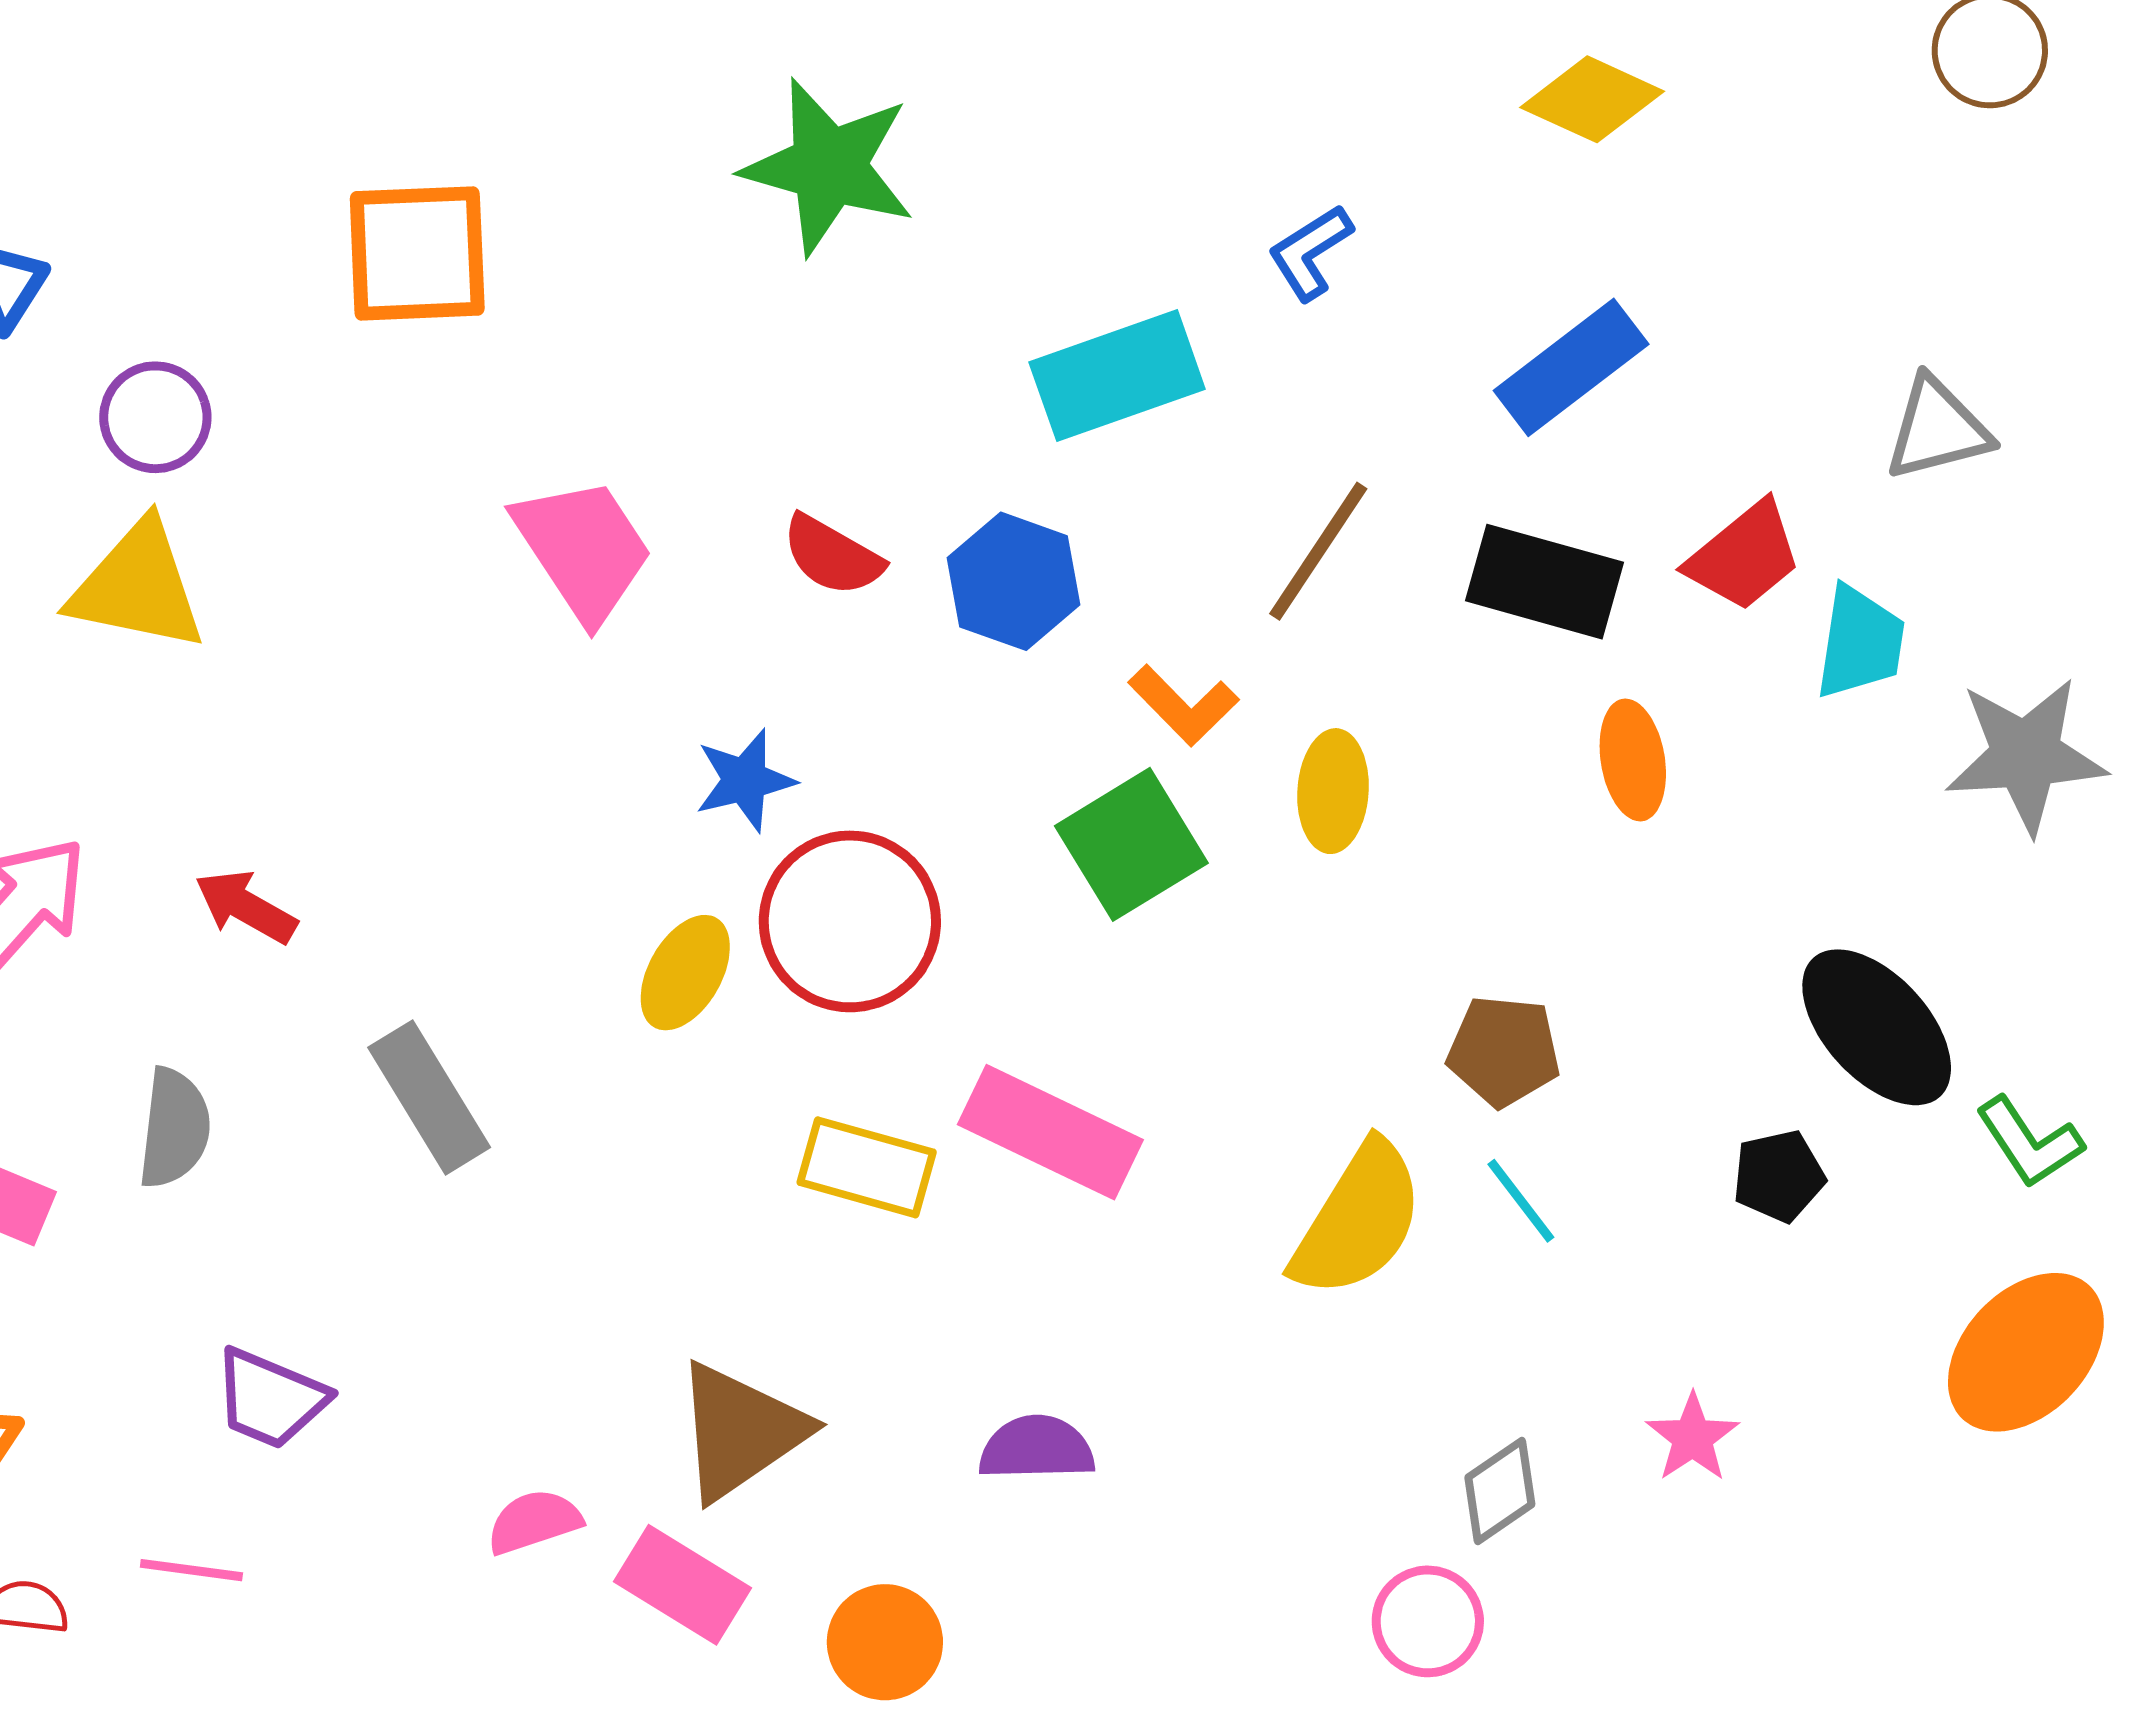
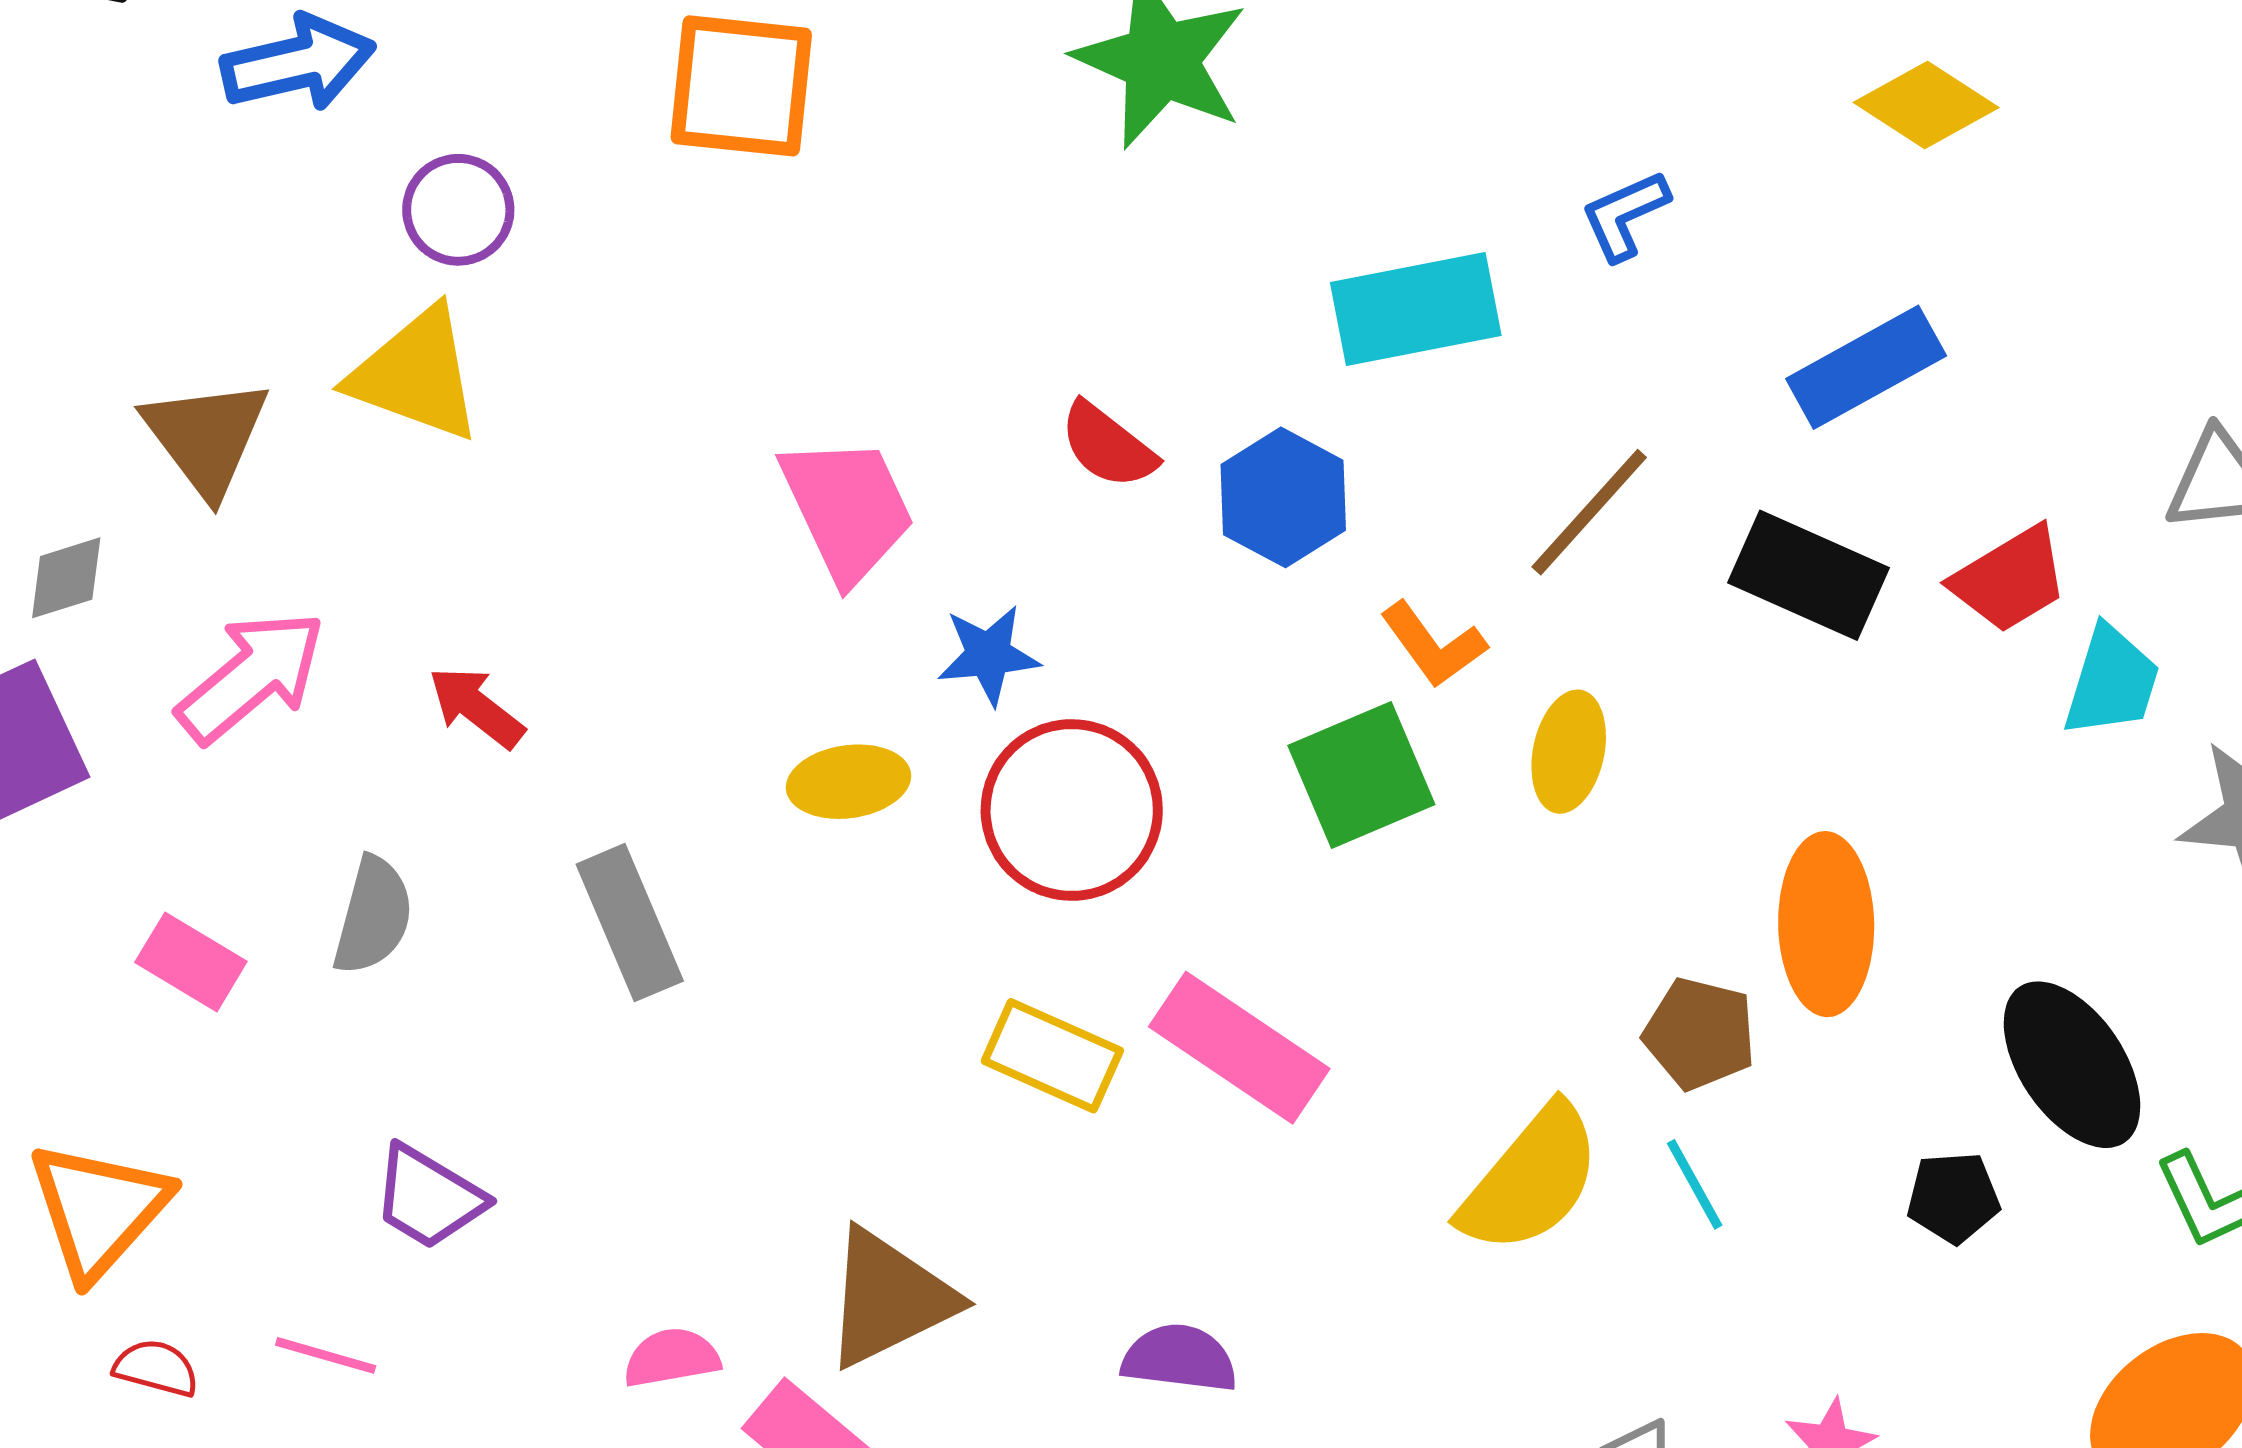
pink trapezoid: (583, 549) -> (847, 509), moved
orange ellipse: (1633, 760) -> (1826, 924), moved, size x1.5
yellow ellipse: (685, 973) -> (848, 782), moved, turned 44

